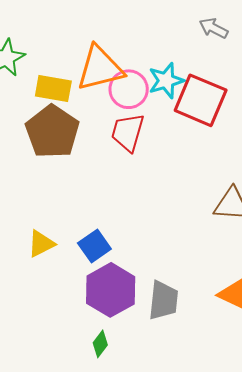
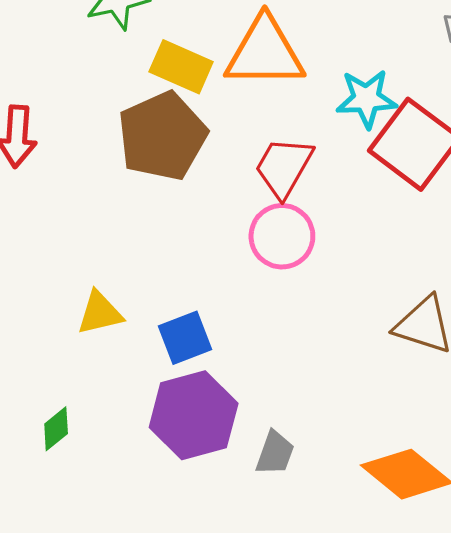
pink circle: (129, 89) -> (282, 236), moved
gray trapezoid: (163, 300) -> (275, 453), size x0.7
green diamond: (100, 344) -> (56, 429), moved

